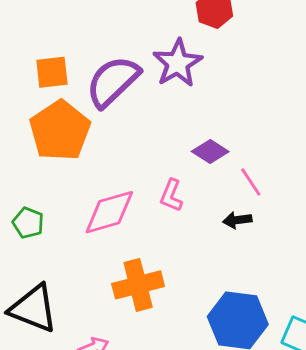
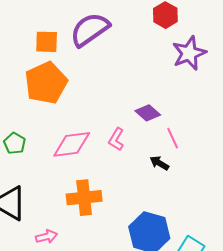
purple star: (178, 63) -> (189, 53), moved
purple semicircle: (113, 81) -> (90, 30), moved
black arrow: (237, 220) -> (159, 163), turned 30

